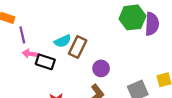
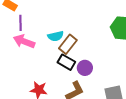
pink arrow: (30, 54) -> (24, 41), size x1.5
black rectangle: (45, 62) -> (66, 62), moved

